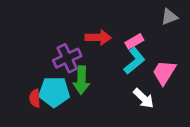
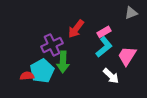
red arrow: (98, 38) -> (76, 29), turned 126
cyan pentagon: (54, 92) -> (42, 71), turned -30
red semicircle: (35, 98) -> (27, 76), turned 88

